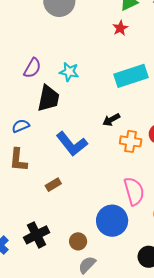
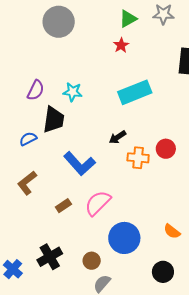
blue semicircle: (21, 126) -> (28, 139), moved
brown L-shape: (18, 160) -> (27, 183), turned 50
pink semicircle: (134, 191) -> (98, 203), moved, turned -116

